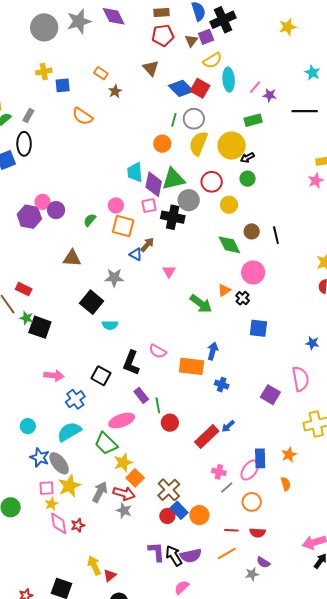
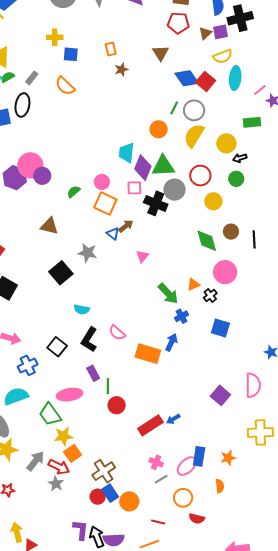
orange rectangle: (101, 73) -> (111, 49), turned 32
orange semicircle: (83, 116) -> (65, 86), moved
yellow circle: (232, 146) -> (226, 143), size x0.7
pink circle: (43, 202) -> (30, 165), size x1.6
cyan semicircle: (110, 325) -> (82, 309), moved
blue cross: (222, 385) -> (182, 316), moved, turned 32
red semicircle: (258, 533) -> (197, 519), moved

